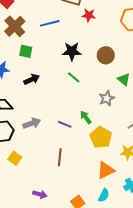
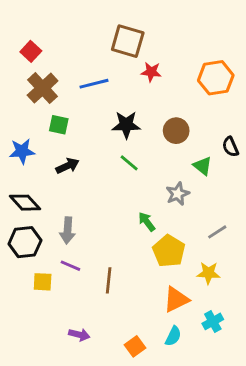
gray arrow: (32, 123) -> (68, 230), turned 114
purple line: (65, 124) -> (70, 266), moved
yellow square: (15, 158) -> (43, 282), turned -32

